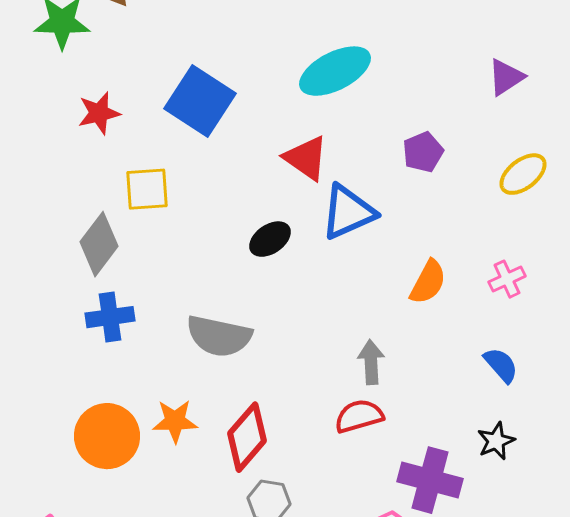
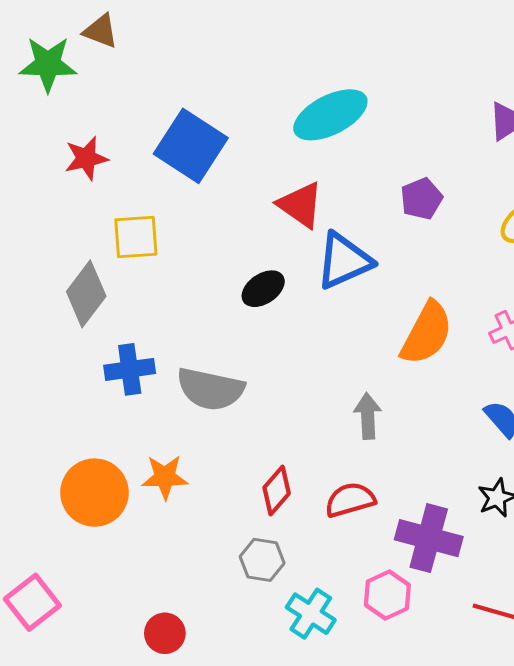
orange semicircle: (428, 282) -> (427, 333), size x1.4
blue cross: (110, 317) -> (130, 369), moved
red semicircle: (359, 416) -> (350, 500), moved
red diamond: (247, 437) -> (277, 490), moved, size x0.7

